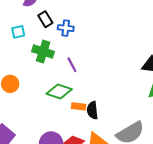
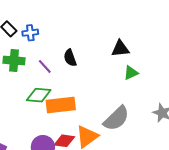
orange rectangle: (79, 106) -> (61, 105), size x2.0
black semicircle: (92, 110) -> (70, 58), moved

